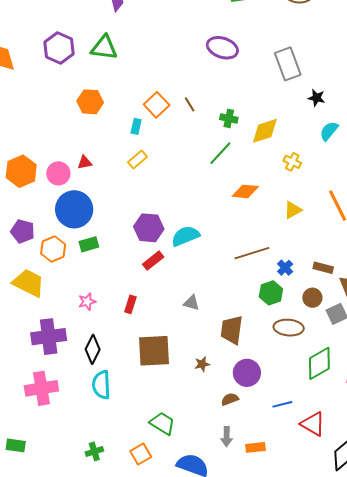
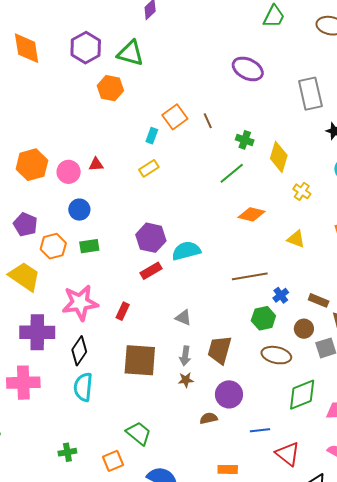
orange hexagon: (90, 102) -> (110, 88), moved
yellow diamond: (265, 131) -> (279, 157), turned -64
blue circle: (74, 209) -> (79, 210), size x0.6
yellow triangle: (293, 210) -> (296, 239), turned 42
pink star: (87, 302) -> (80, 303), size x2.0
gray arrow: (227, 437) -> (185, 356), moved

